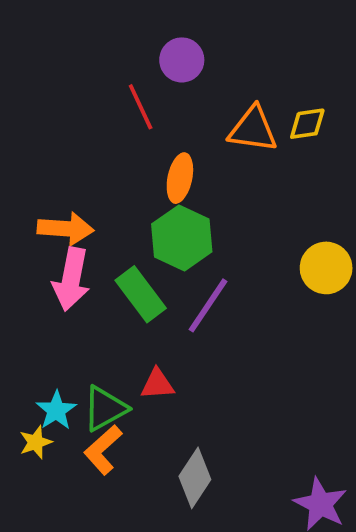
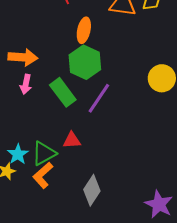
pink arrow: (71, 279) -> (26, 84), size x0.6

